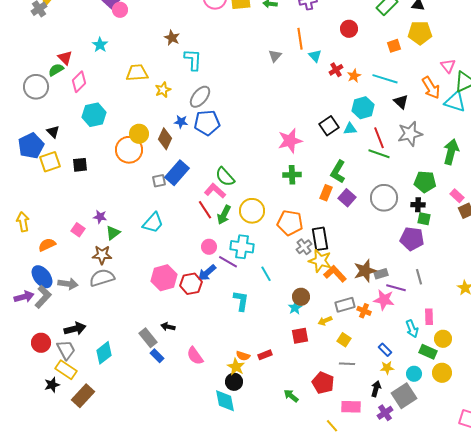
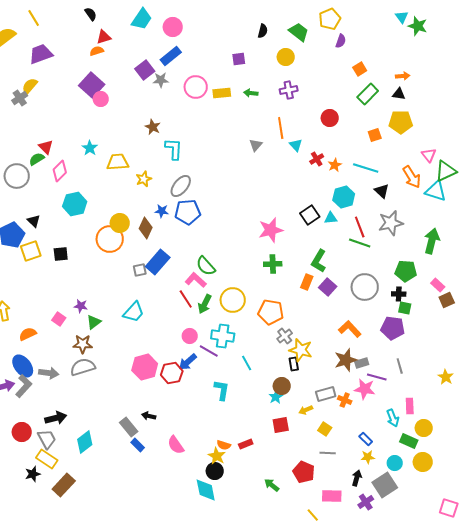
cyan star: (100, 45) -> (90, 148), moved
black rectangle: (320, 239) -> (294, 364), moved, size x0.6
orange L-shape: (335, 274) -> (350, 329), moved

